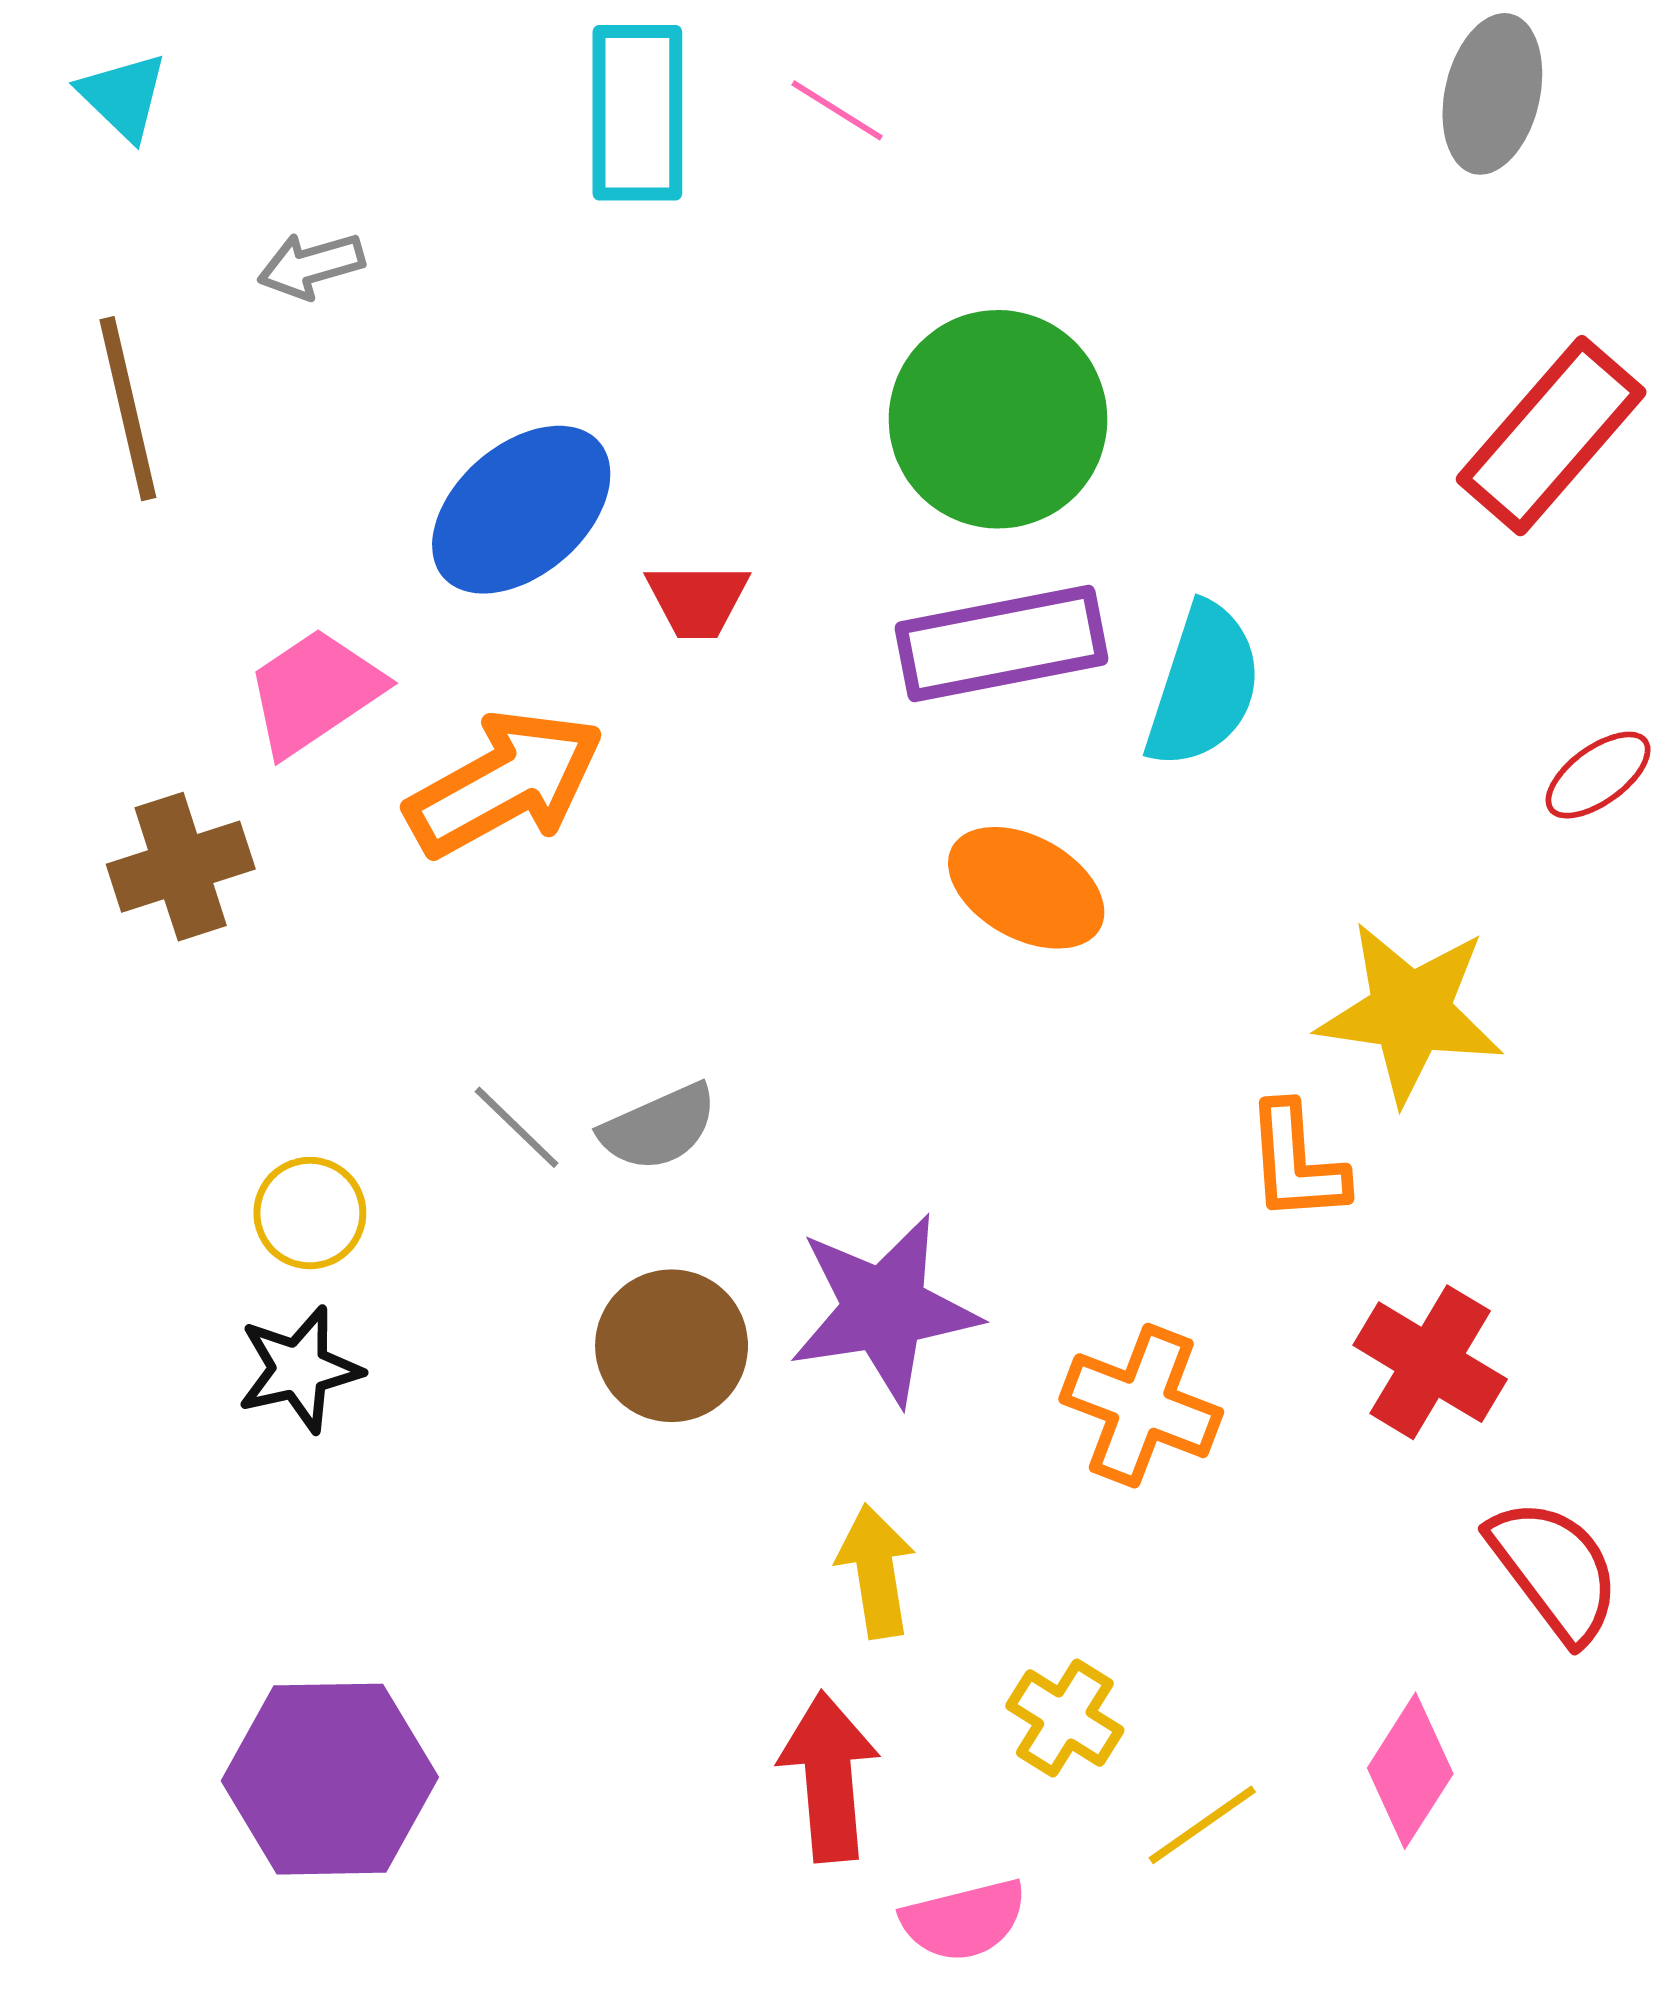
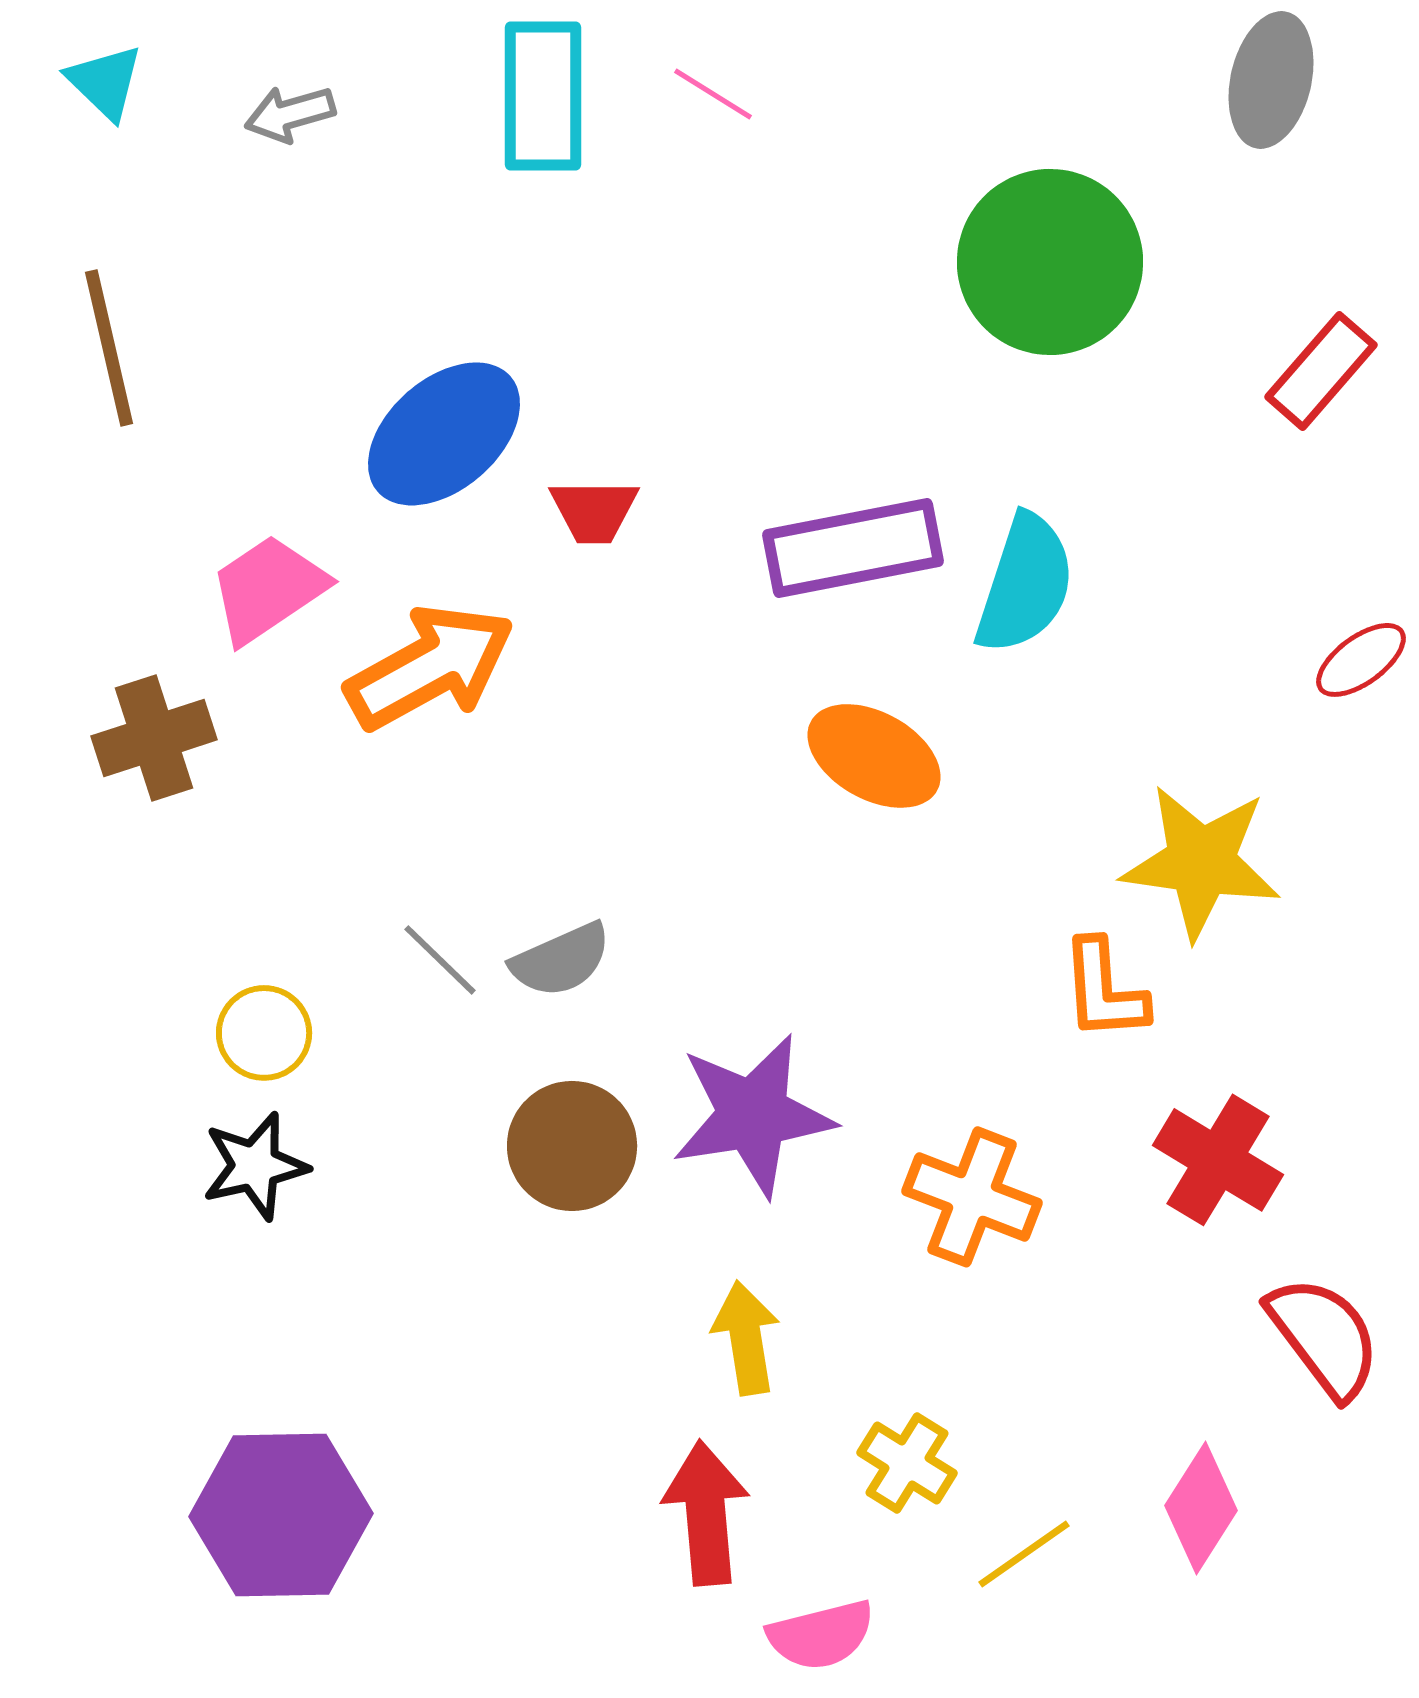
gray arrow: (311, 265) -> (290, 114), moved
green circle: (998, 419) -> (1050, 262), moved
red rectangle: (1551, 436) -> (1321, 371), size x0.7

